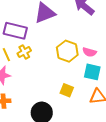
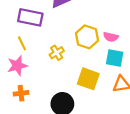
yellow cross: (24, 52) -> (57, 53), moved
yellow square: (67, 90) -> (88, 79), size x1.5

